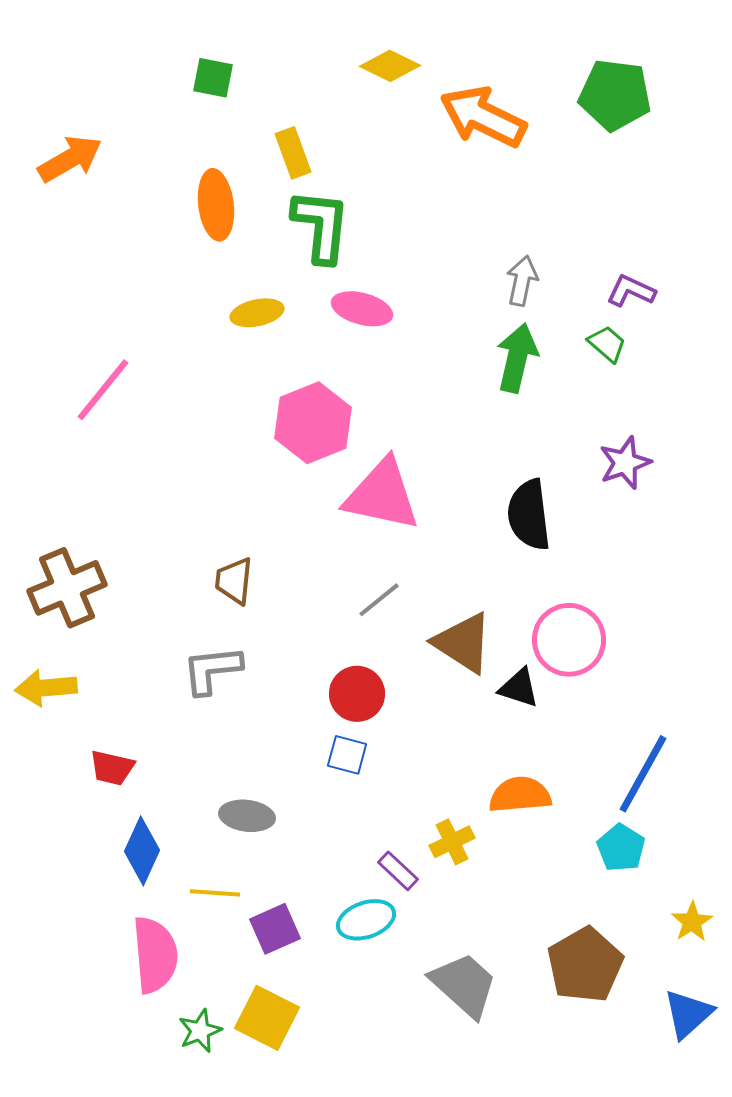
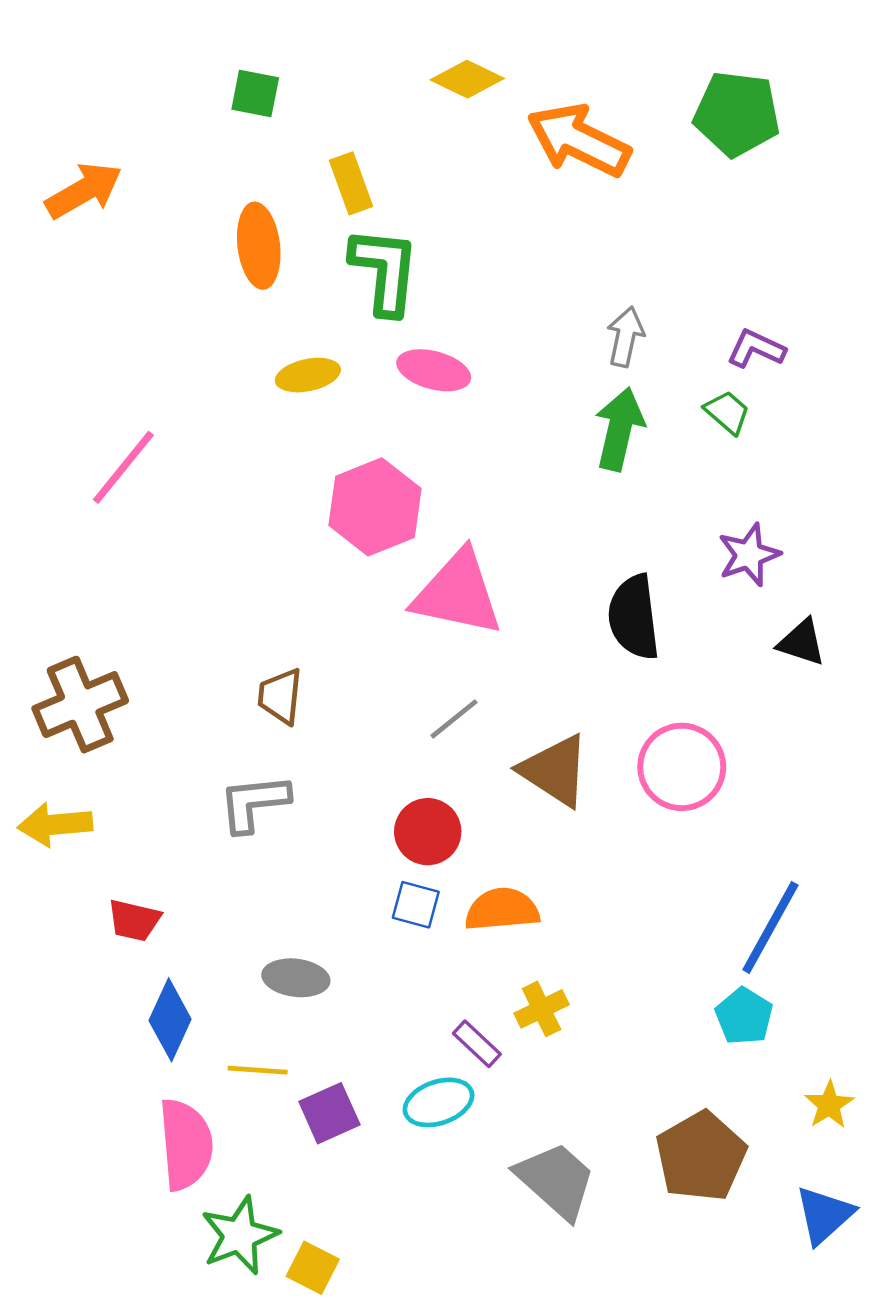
black triangle: (519, 688) -> (802, 642), moved
orange semicircle: (520, 795) -> (502, 910), moved
yellow square: (267, 1018) -> (313, 1268), moved, size x0.7
green star: (200, 1031) -> (240, 1235), size x1.5

